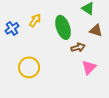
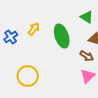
brown arrow: (78, 47) -> (87, 56), moved, turned 48

